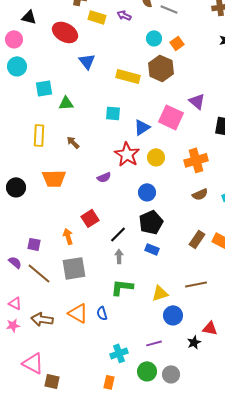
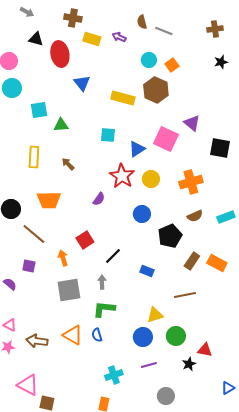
black triangle: (29, 17) -> (36, 39), moved
red ellipse: (65, 32) -> (60, 54), turned 50
purple semicircle: (104, 177) -> (99, 199), turned -32
black pentagon: (151, 222) -> (170, 236), moved
gray arrow: (119, 256) -> (102, 282), moved
brown line: (39, 273) -> (34, 234), moved
brown line: (196, 284) -> (185, 295), moved
green L-shape: (122, 287) -> (104, 309), moved
blue circle: (173, 315) -> (143, 337), moved
green circle: (147, 371) -> (176, 336), moved

